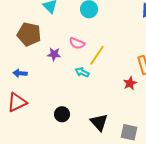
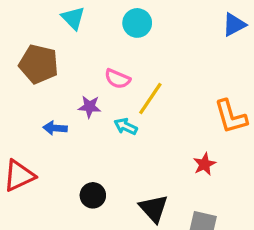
purple star: (54, 54) -> (90, 107), moved
blue arrow: (20, 73) -> (55, 128), moved
red star: (130, 83) -> (204, 164), moved

